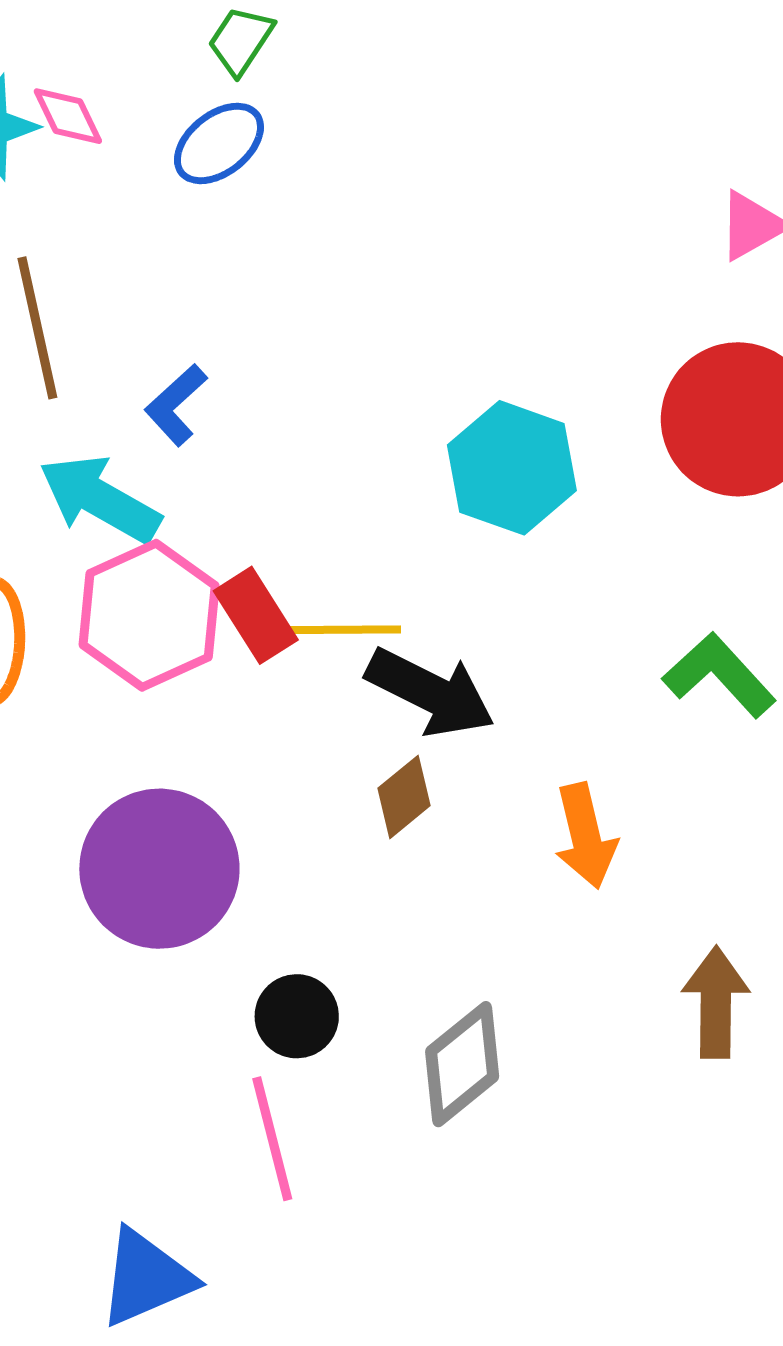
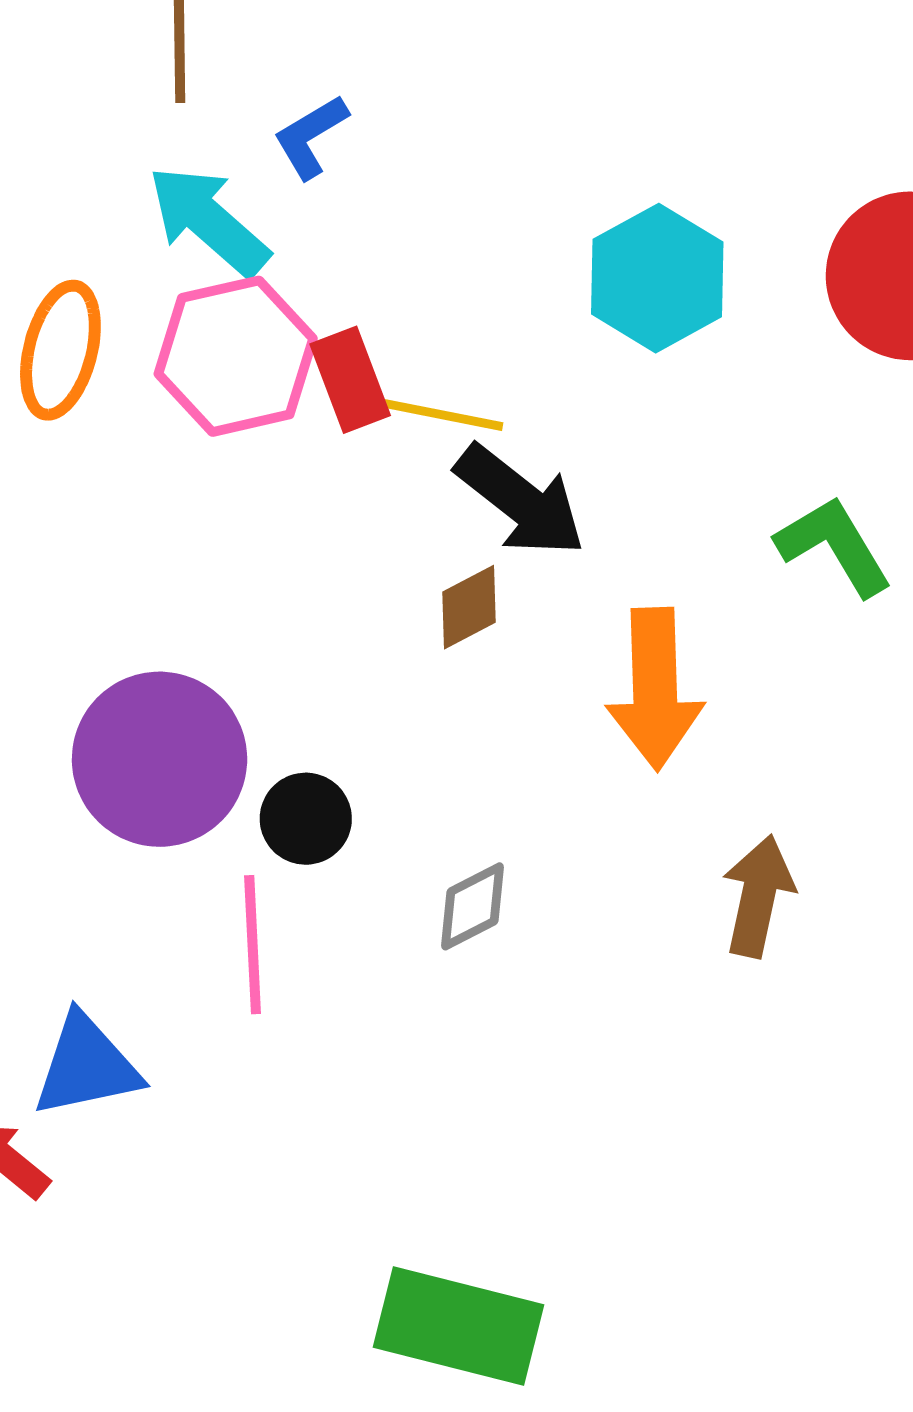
orange arrow: (585, 836) -> (655, 689), size x1.4
purple circle: (159, 869) -> (160, 759), moved
gray diamond: (462, 1064) -> (473, 906), size x0.7

